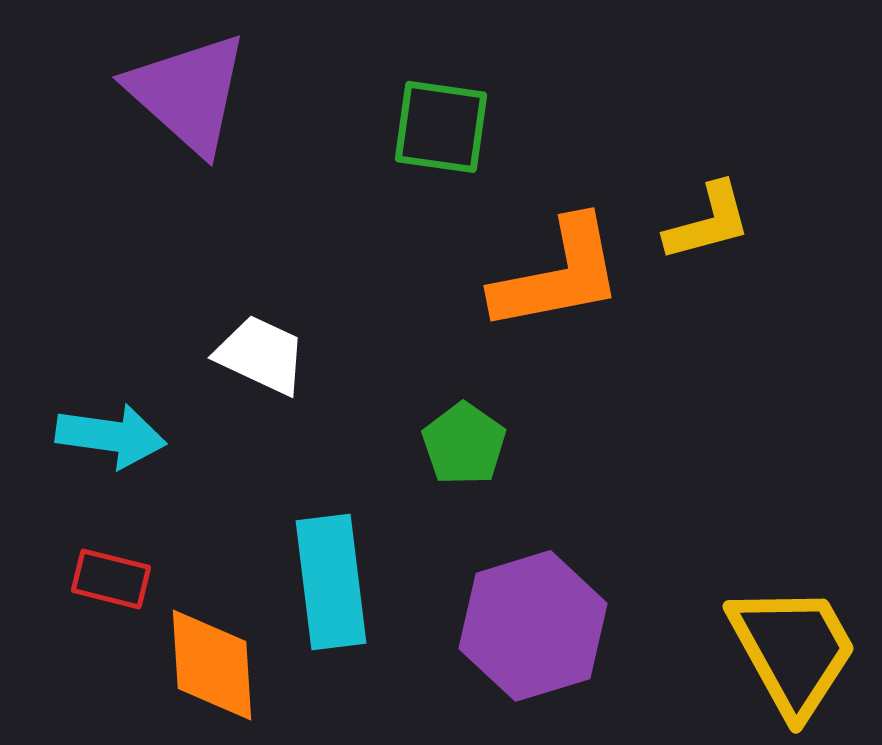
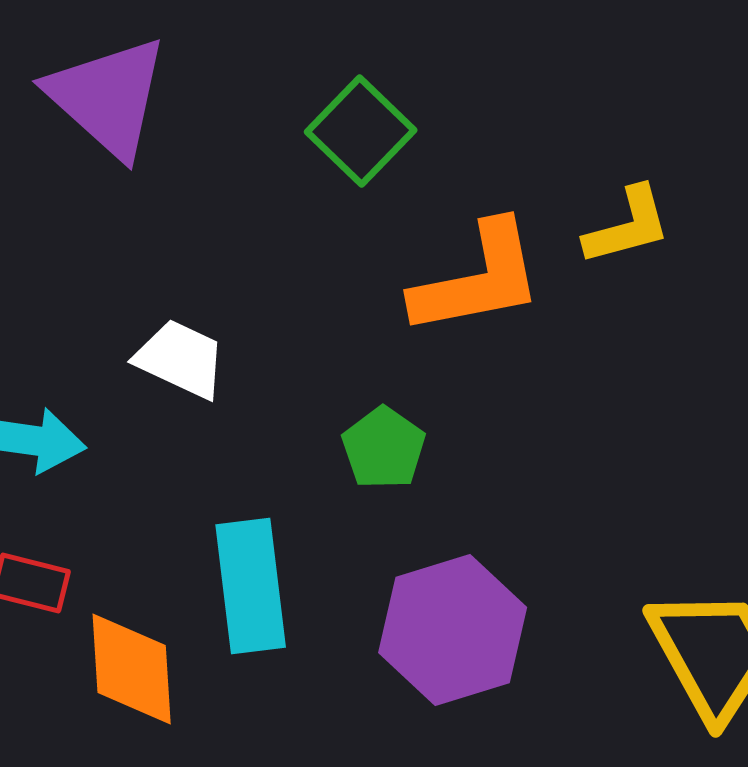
green square: (441, 127) -> (361, 131), turned 36

